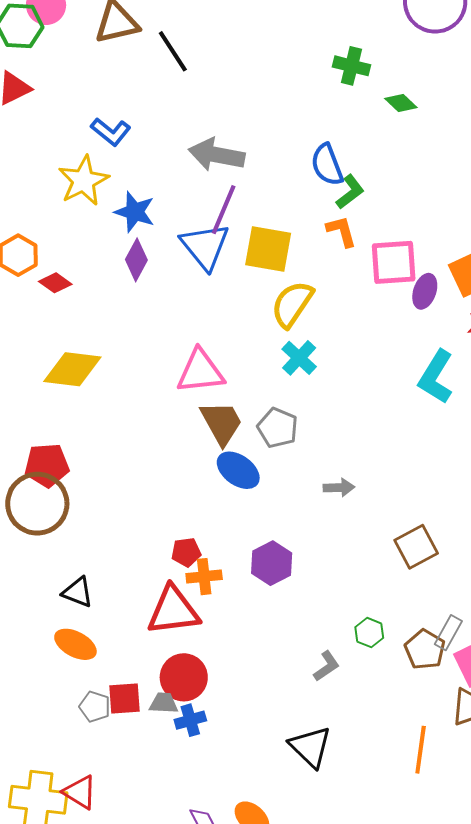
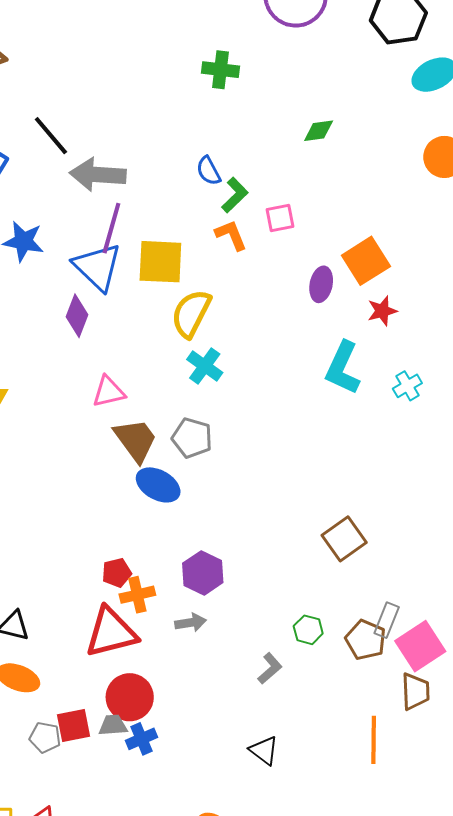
black line: (173, 51) -> (51, 136), moved
green diamond: (401, 103) -> (319, 131), moved, turned -44
blue semicircle: (327, 165) -> (209, 171), size x0.7
purple diamond: (136, 260) -> (77, 316), moved
pink square: (394, 262) -> (280, 218), moved, size x0.6
pink triangle: (201, 372) -> (109, 392), size x0.7
gray arrow: (339, 488) -> (191, 623), moved
black triangle: (310, 747) -> (264, 750), size x0.7

